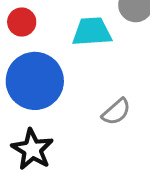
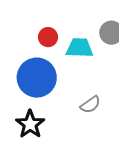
red circle: (22, 22) -> (48, 37), moved

